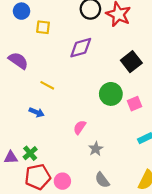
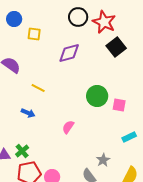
black square: (131, 62) -> (116, 47), moved
pink square: (135, 104) -> (119, 105), turned 32
gray star: (96, 149) -> (103, 160), moved

